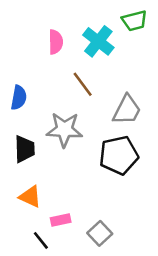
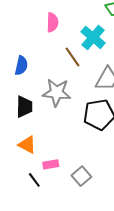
cyan cross: (98, 41) -> (93, 37), moved

